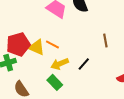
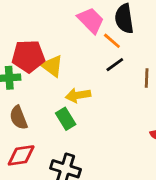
orange line: (52, 44) -> (112, 41), moved
black line: (84, 64) -> (115, 65), moved

